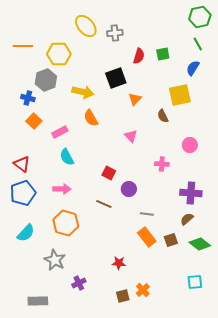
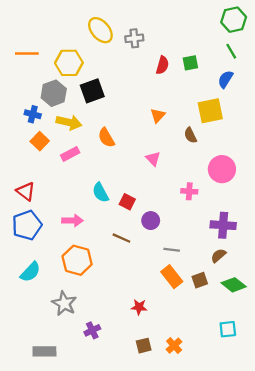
black square: (116, 78) -> (92, 91), moved
yellow arrow: (83, 92) -> (69, 122), moved
pink circle: (190, 145) -> (222, 169), size x1.5
cyan semicircle: (67, 157) -> (100, 193), moved
orange cross: (143, 290) -> (174, 346), moved

